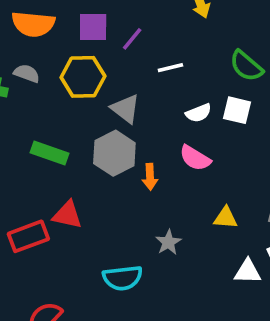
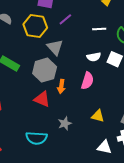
purple line: (132, 39) -> (65, 19), moved
white line: (170, 68) -> (99, 29), moved
pink semicircle: (195, 158) -> (87, 81), turned -114
red triangle: (67, 215) -> (42, 99), moved

